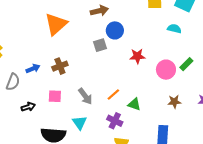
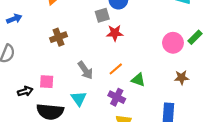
red star: (137, 56) -> (115, 33), moved
blue arrow: (33, 68) -> (14, 19), moved
pink square: (55, 96) -> (47, 82), moved
black arrow: (28, 107) -> (25, 91), moved

